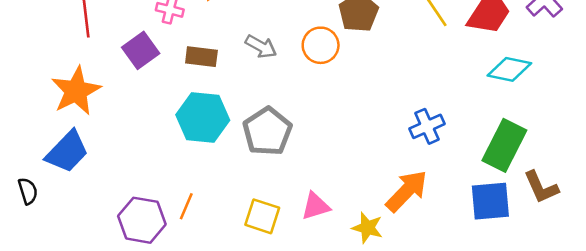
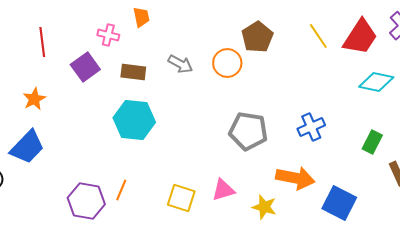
orange star: (76, 91) -> (34, 99), size x0.6
gray pentagon: (267, 131) -> (248, 131), moved, turned -30
green rectangle: (504, 145) -> (372, 142), size x0.6
orange arrow: (407, 191) -> (295, 178), turned 57
blue square: (490, 201) -> (339, 203), moved, turned 32

